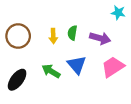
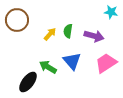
brown circle: (18, 36) -> (17, 20), moved
yellow arrow: (53, 36) -> (50, 34), turned -136
black ellipse: (17, 80) -> (28, 82), moved

